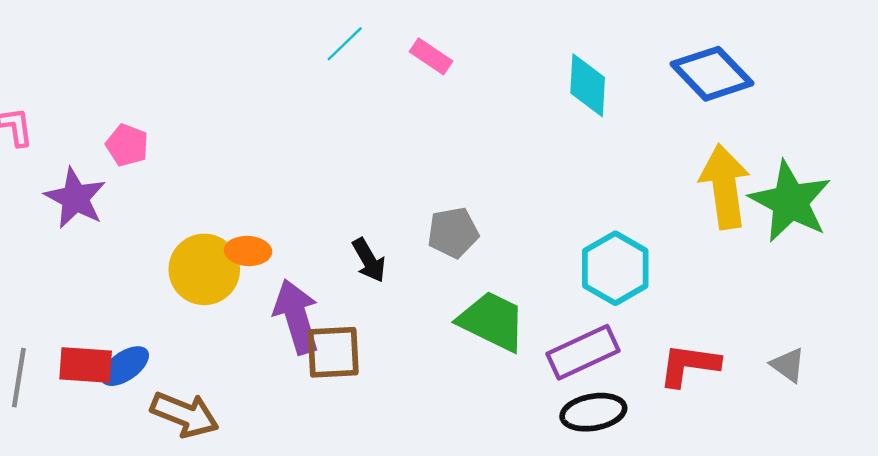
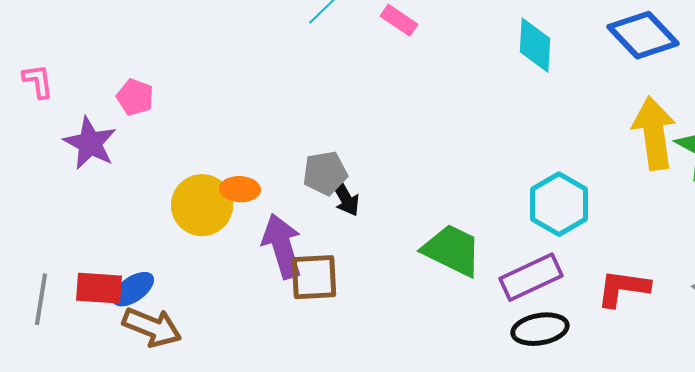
gray pentagon: (453, 233) -> (325, 173), moved
brown arrow: (185, 414) -> (152, 327), moved

